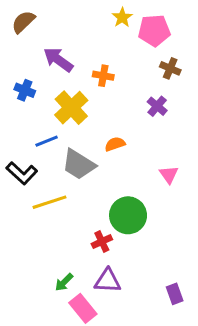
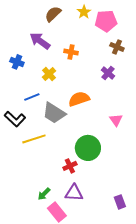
brown semicircle: (23, 22) -> (53, 14), moved
yellow cross: (71, 108) -> (49, 74), size x0.6
orange semicircle: (115, 144) -> (79, 99), size x1.5

